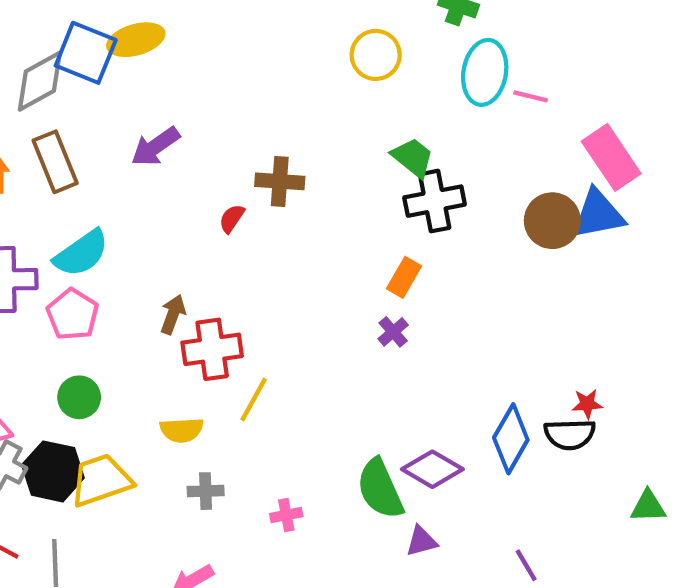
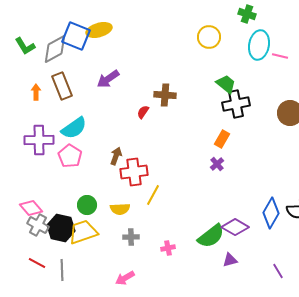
green circle: (79, 397) -> (87, 205), moved
green semicircle: (380, 489) -> (211, 236), turned -104

